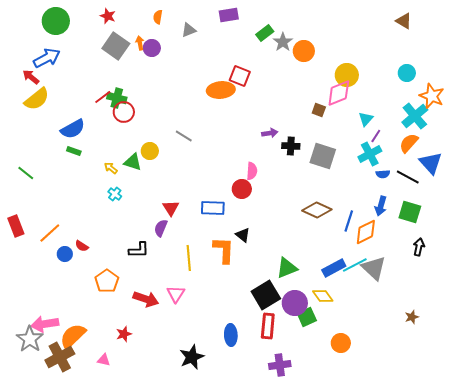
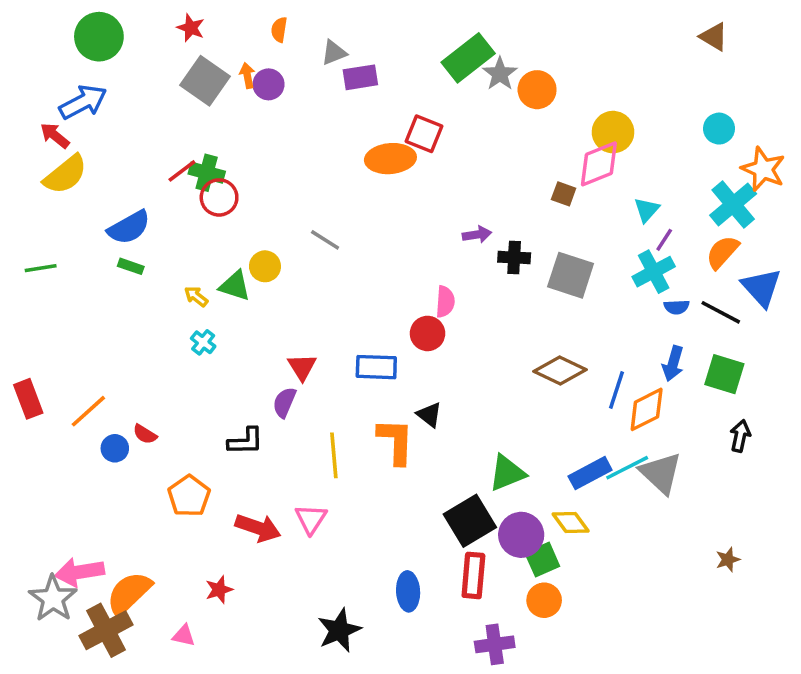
purple rectangle: (229, 15) -> (360, 77), moved
green rectangle: (265, 33) -> (468, 58), size x1.6
green line: (26, 173) -> (41, 268), moved, turned -48
orange circle: (341, 343) -> (544, 600), moved

